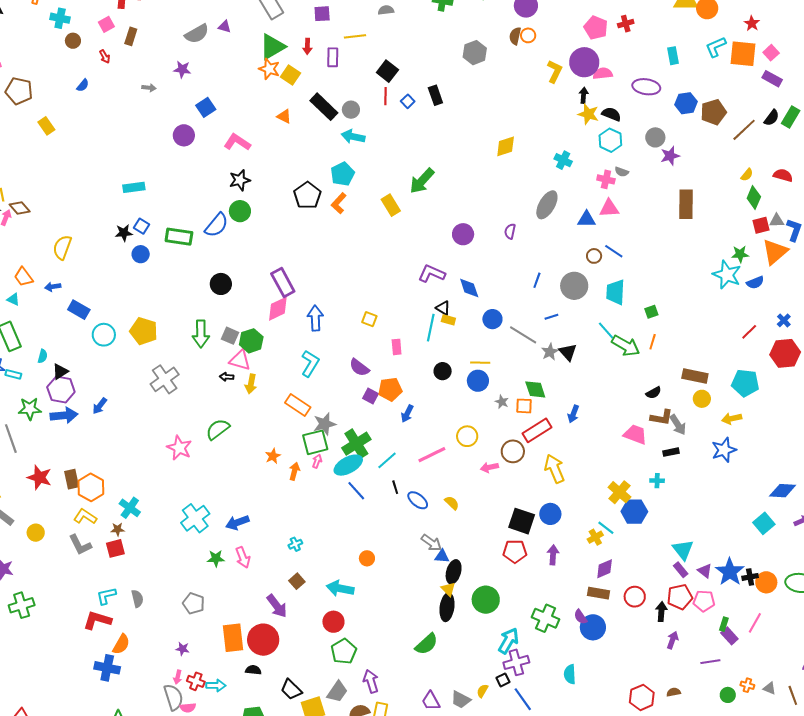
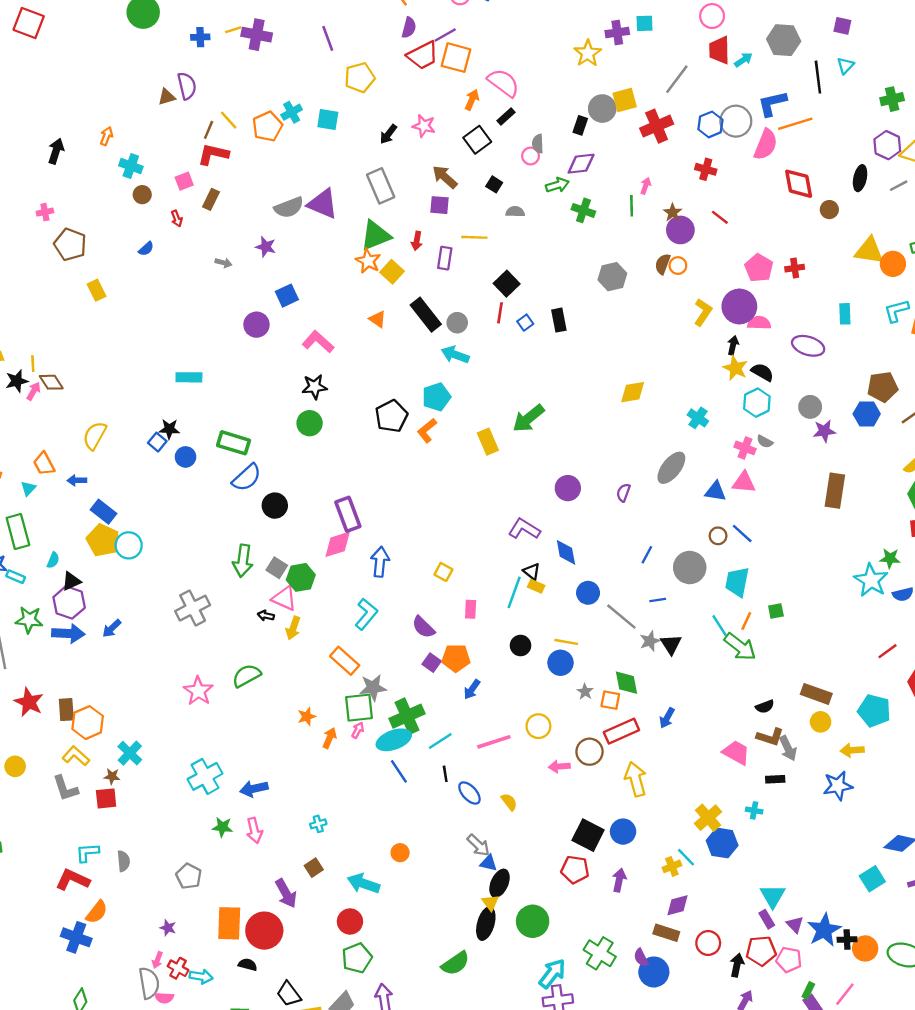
purple triangle: (225, 27) -> (323, 204), size x2.0
blue hexagon: (686, 103) -> (867, 414), moved
blue semicircle: (216, 225) -> (247, 478), moved
blue square: (141, 226) -> (157, 442), moved
cyan triangle: (13, 299) -> (28, 488), turned 40
yellow pentagon: (144, 331) -> (103, 540), moved
orange line: (653, 342) -> (746, 621), moved

